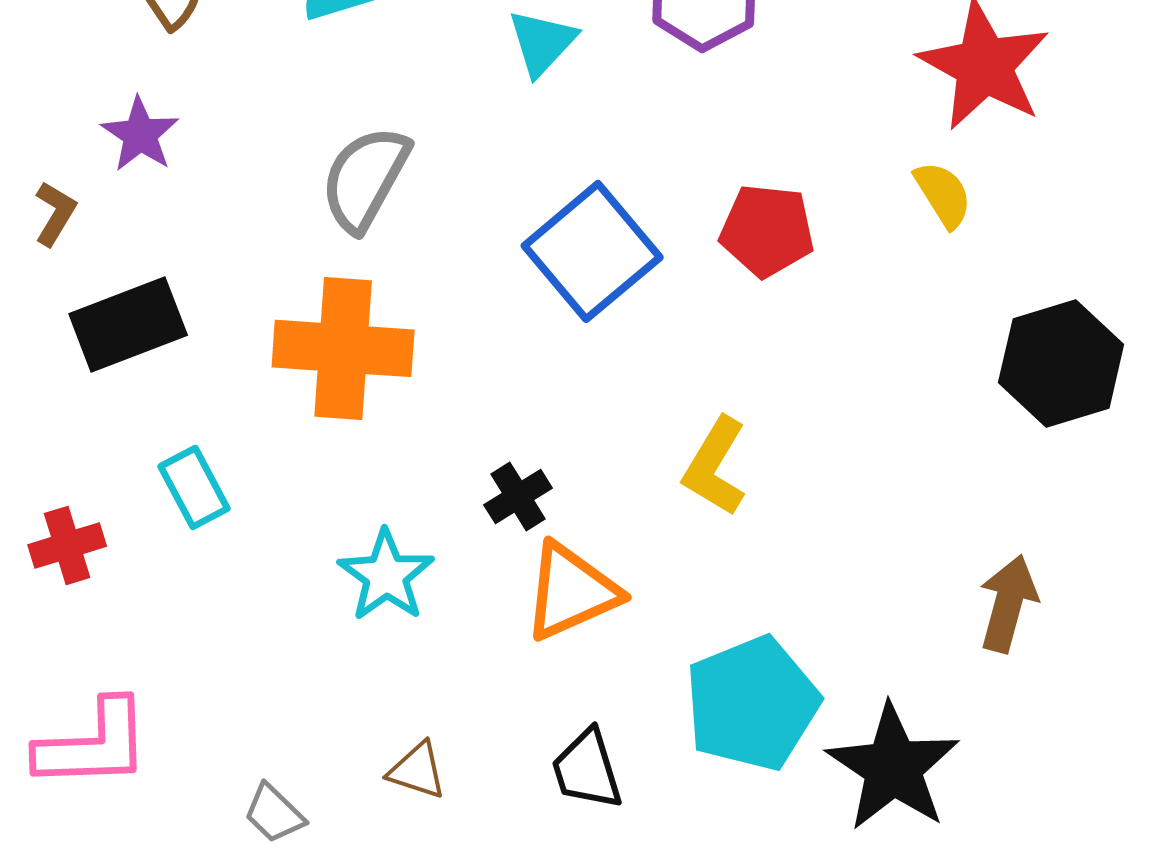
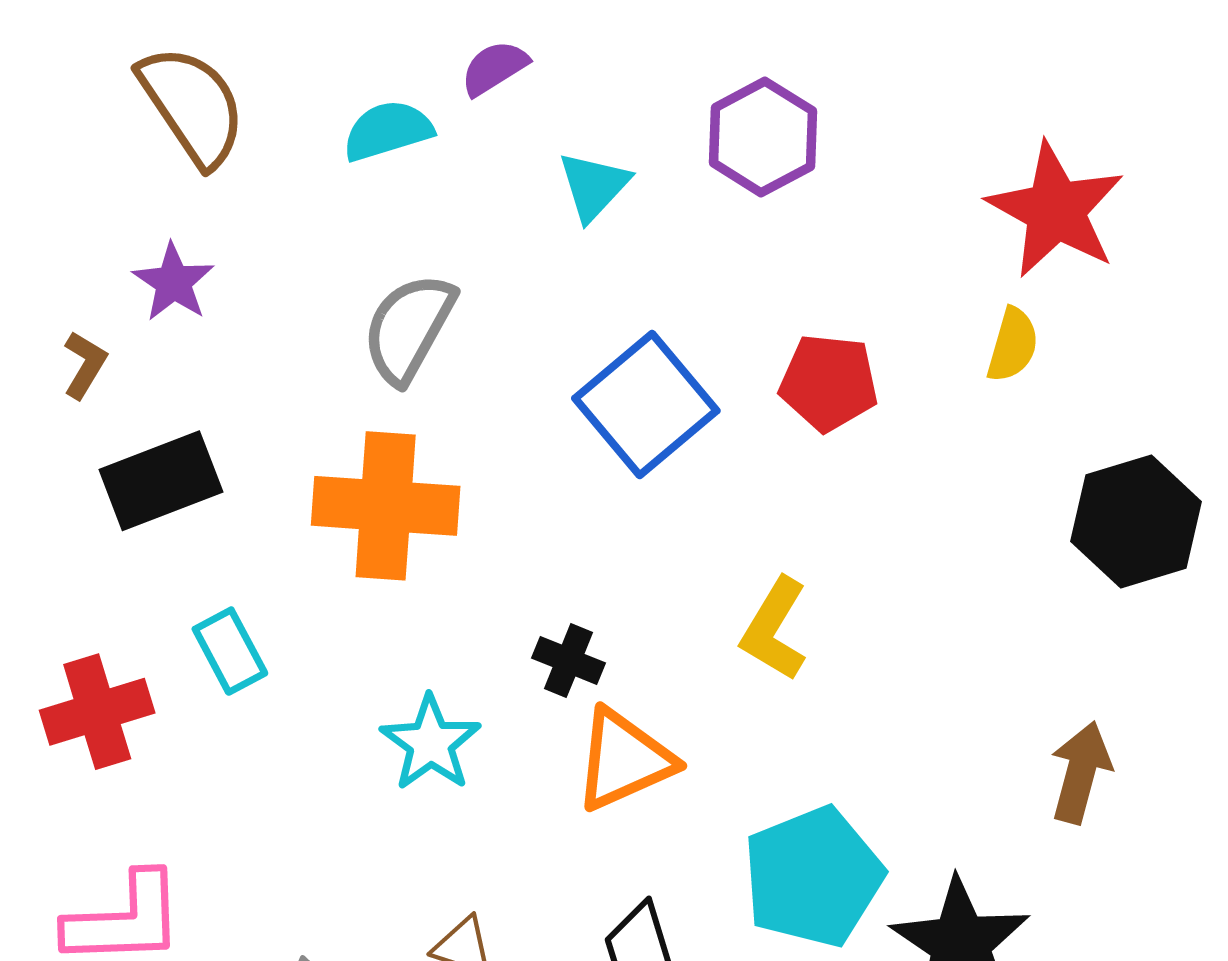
yellow semicircle: (943, 194) -> (1013, 345), turned 48
black cross: (518, 496) -> (569, 661), turned -36
red cross: (67, 545) -> (97, 712), size x1.4

